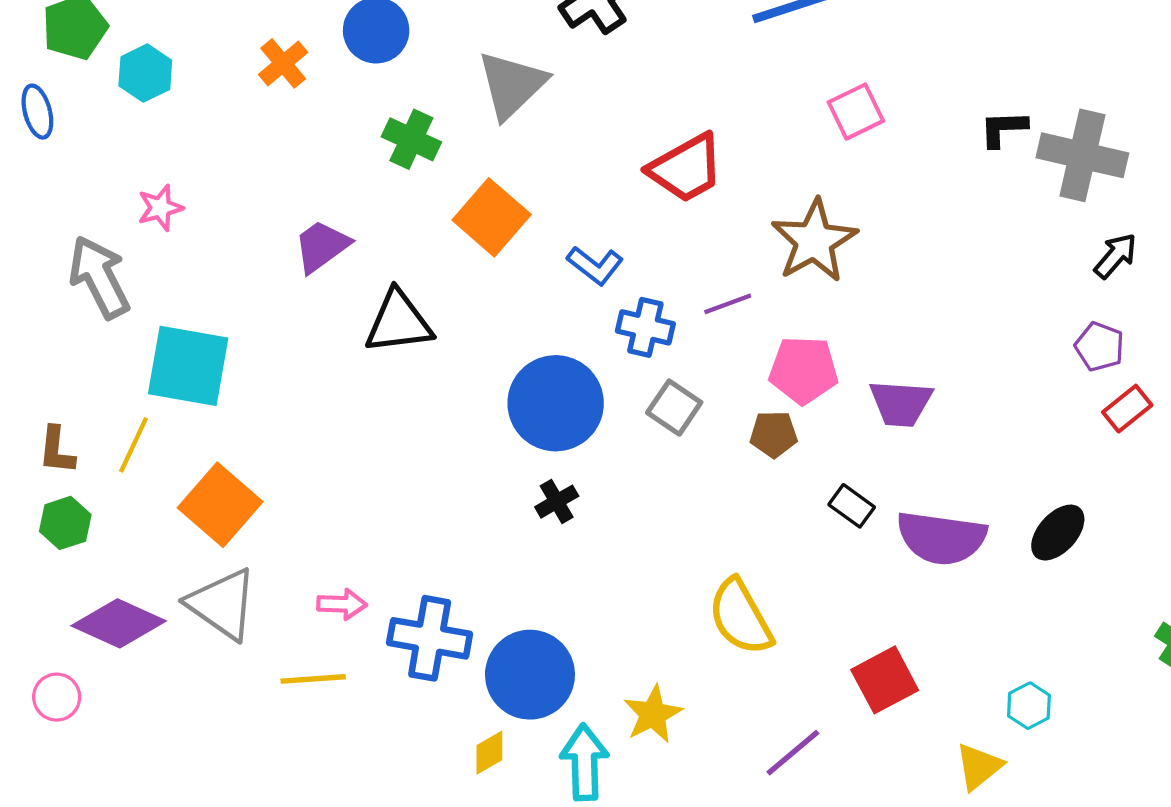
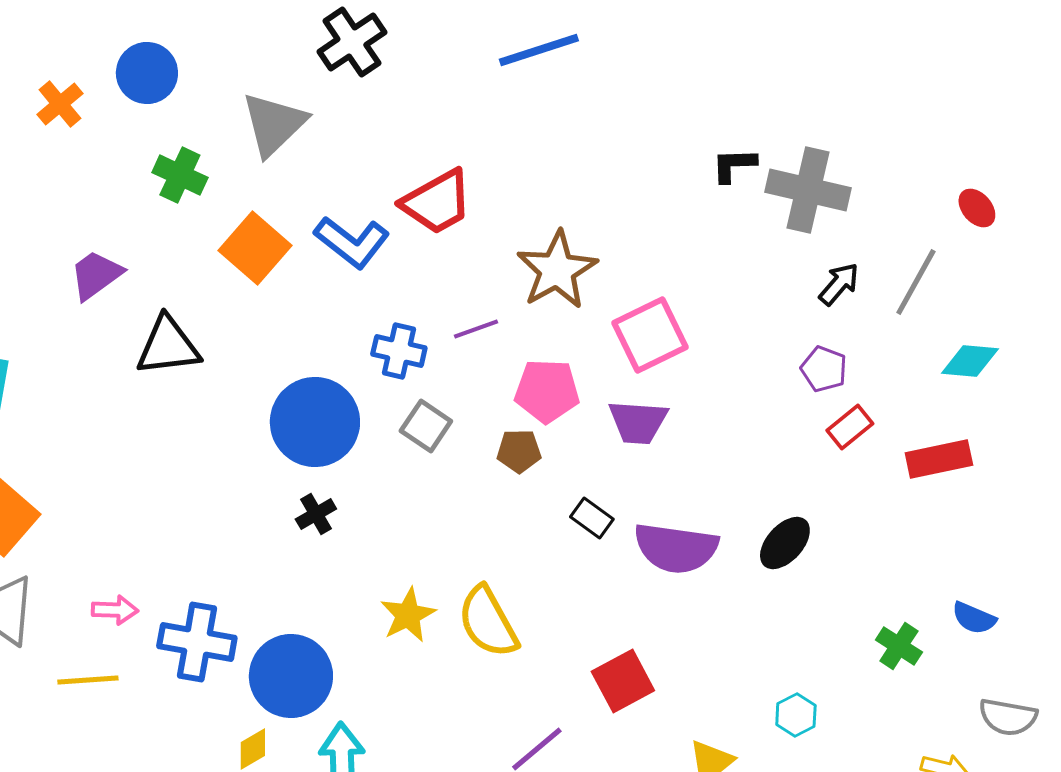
pink square: (856, 112) -> (650, 335), moved, size x1.4
blue L-shape: (595, 265) -> (352, 242), moved, size x1.4
cyan hexagon: (1029, 706) -> (796, 715), moved
yellow star: (653, 714) -> (408, 615), moved

